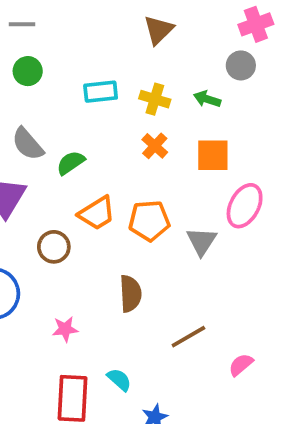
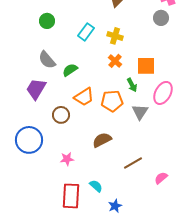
cyan rectangle: (101, 92) -> (86, 32), turned -48
green arrow: (207, 99) -> (132, 85), moved, turned -136
brown semicircle: (131, 294) -> (102, 140), turned -114

